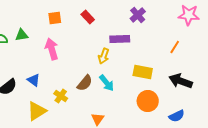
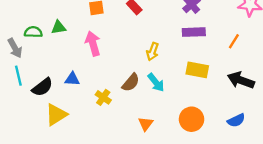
purple rectangle: (120, 39) -> (194, 32), moved
blue triangle: (34, 80) -> (72, 79), turned -32
orange circle: (148, 101) -> (192, 119), moved
yellow triangle: (37, 111) -> (56, 115), moved

